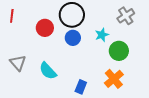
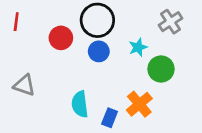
gray triangle: (18, 63) -> (24, 85), turned -30
cyan semicircle: (48, 71) -> (80, 104), moved, turned 36
orange cross: (114, 79) -> (139, 104), moved

